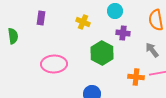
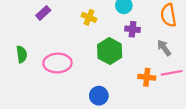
purple rectangle: (41, 18) -> (43, 13), turned 40
green semicircle: (13, 36) -> (22, 54), moved

